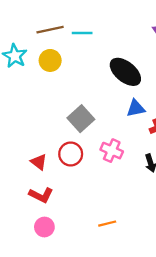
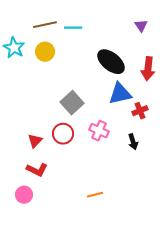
blue triangle: (136, 108) -> (120, 94), size x1.4
red triangle: (39, 162) -> (35, 141), turned 35
pink circle: (44, 227) -> (24, 195), moved

